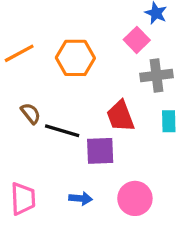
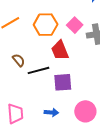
pink square: (137, 40) -> (75, 25), moved
red trapezoid: (120, 116) -> (60, 50), moved
black line: (62, 131) -> (39, 70), turned -30

